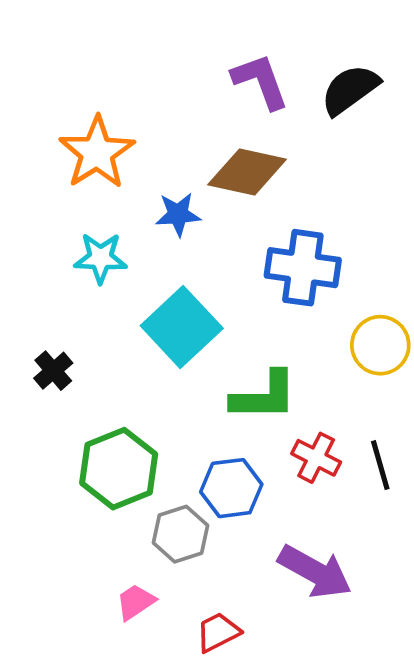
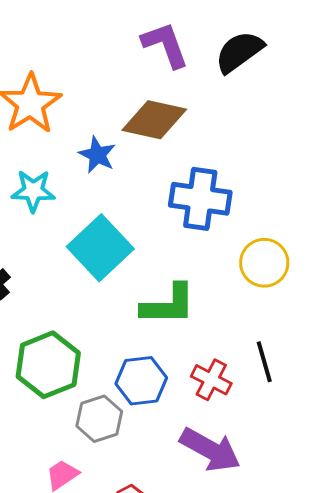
blue star: (178, 214) -> (97, 155), turned 30
red cross: (316, 458) -> (211, 380), moved

